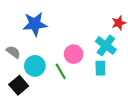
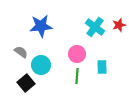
cyan cross: (106, 45) -> (95, 27), moved
green line: (61, 71) -> (77, 76), moved, turned 35

